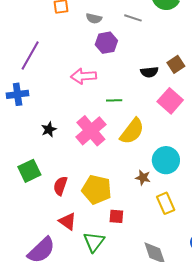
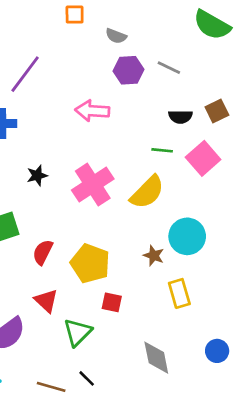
gray line: (133, 18) -> (169, 68), moved
green line: (114, 100) -> (162, 150), moved

